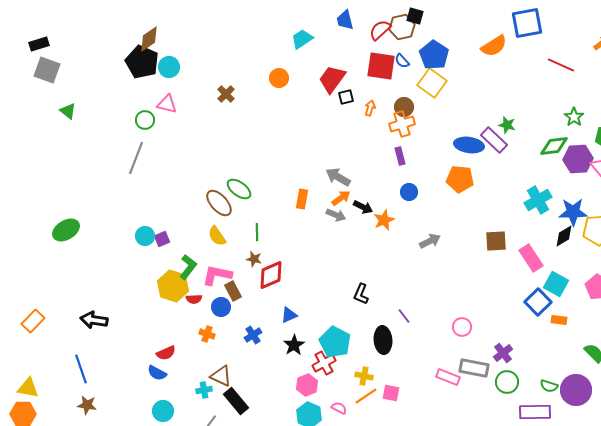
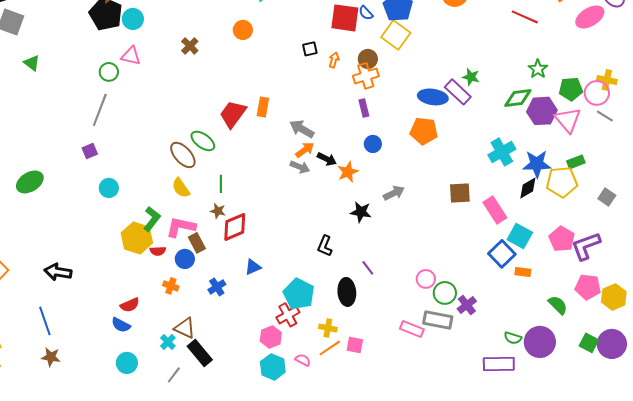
red trapezoid: (332, 79) -> (233, 114), moved
orange rectangle: (302, 199) -> (263, 107), moved
purple square: (162, 239) -> (90, 151), moved
black star: (294, 345) -> (361, 212), moved, turned -30
green circle: (507, 382) -> (445, 293), moved
cyan cross: (204, 390) -> (168, 342), turned -35

